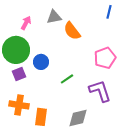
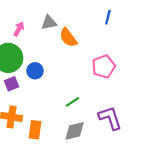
green line: (67, 79) -> (73, 102), moved
purple L-shape: (100, 91) -> (110, 118), moved

